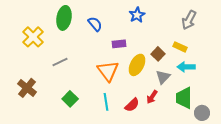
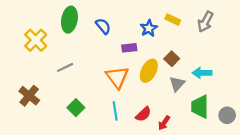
blue star: (137, 15) -> (149, 28), moved
yellow rectangle: (180, 47) -> (173, 20), moved
red arrow: (152, 97) -> (164, 123), moved
gray circle: (202, 113) -> (227, 115), moved

